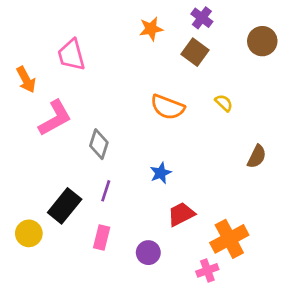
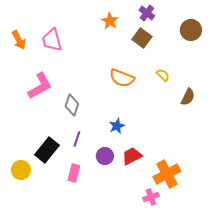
orange star: (151, 29) -> (110, 21), turned -30
orange arrow: (26, 80) -> (19, 40), moved
brown semicircle: (257, 156) -> (188, 97), moved
purple circle: (148, 253) -> (105, 156), moved

